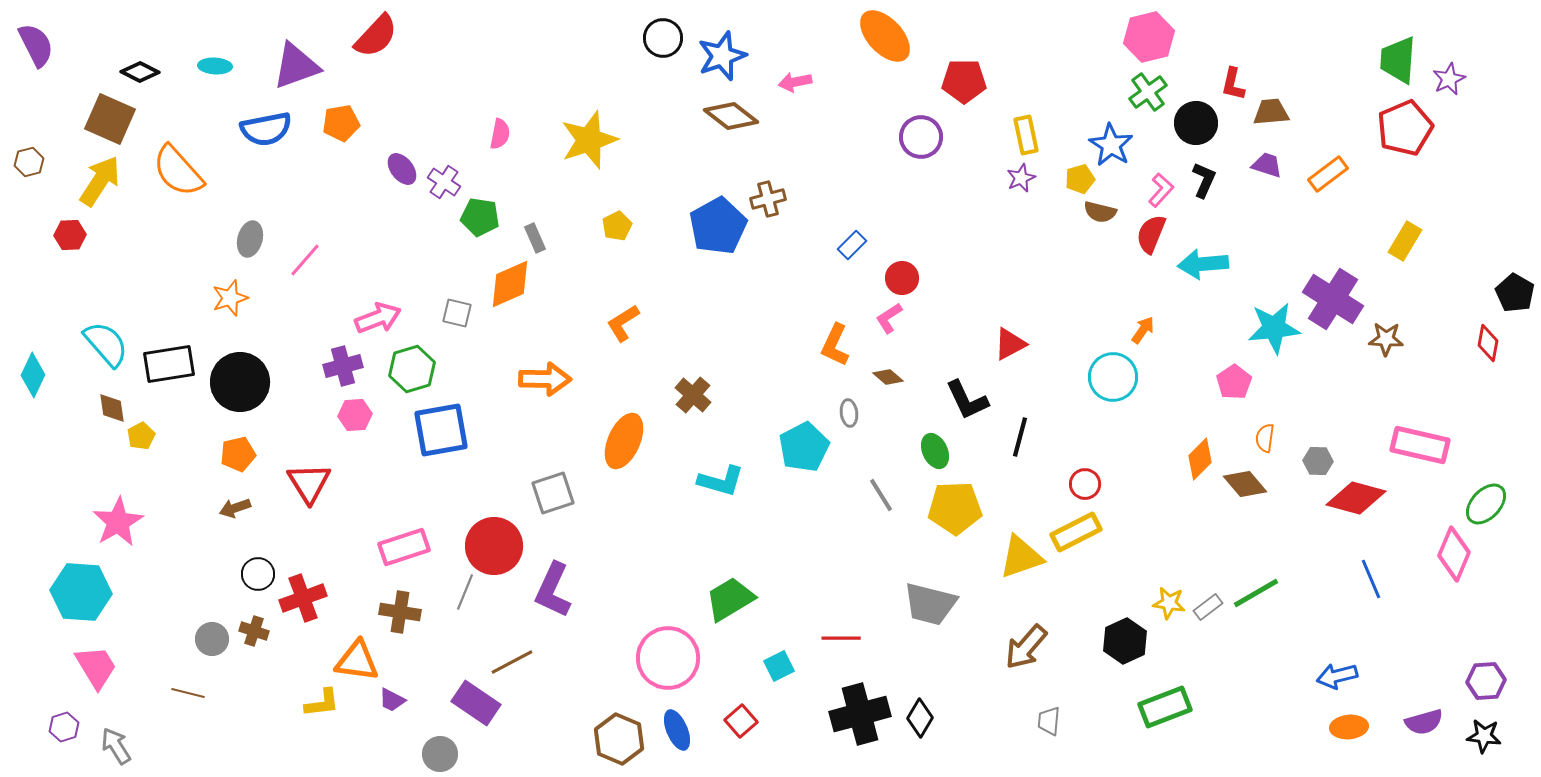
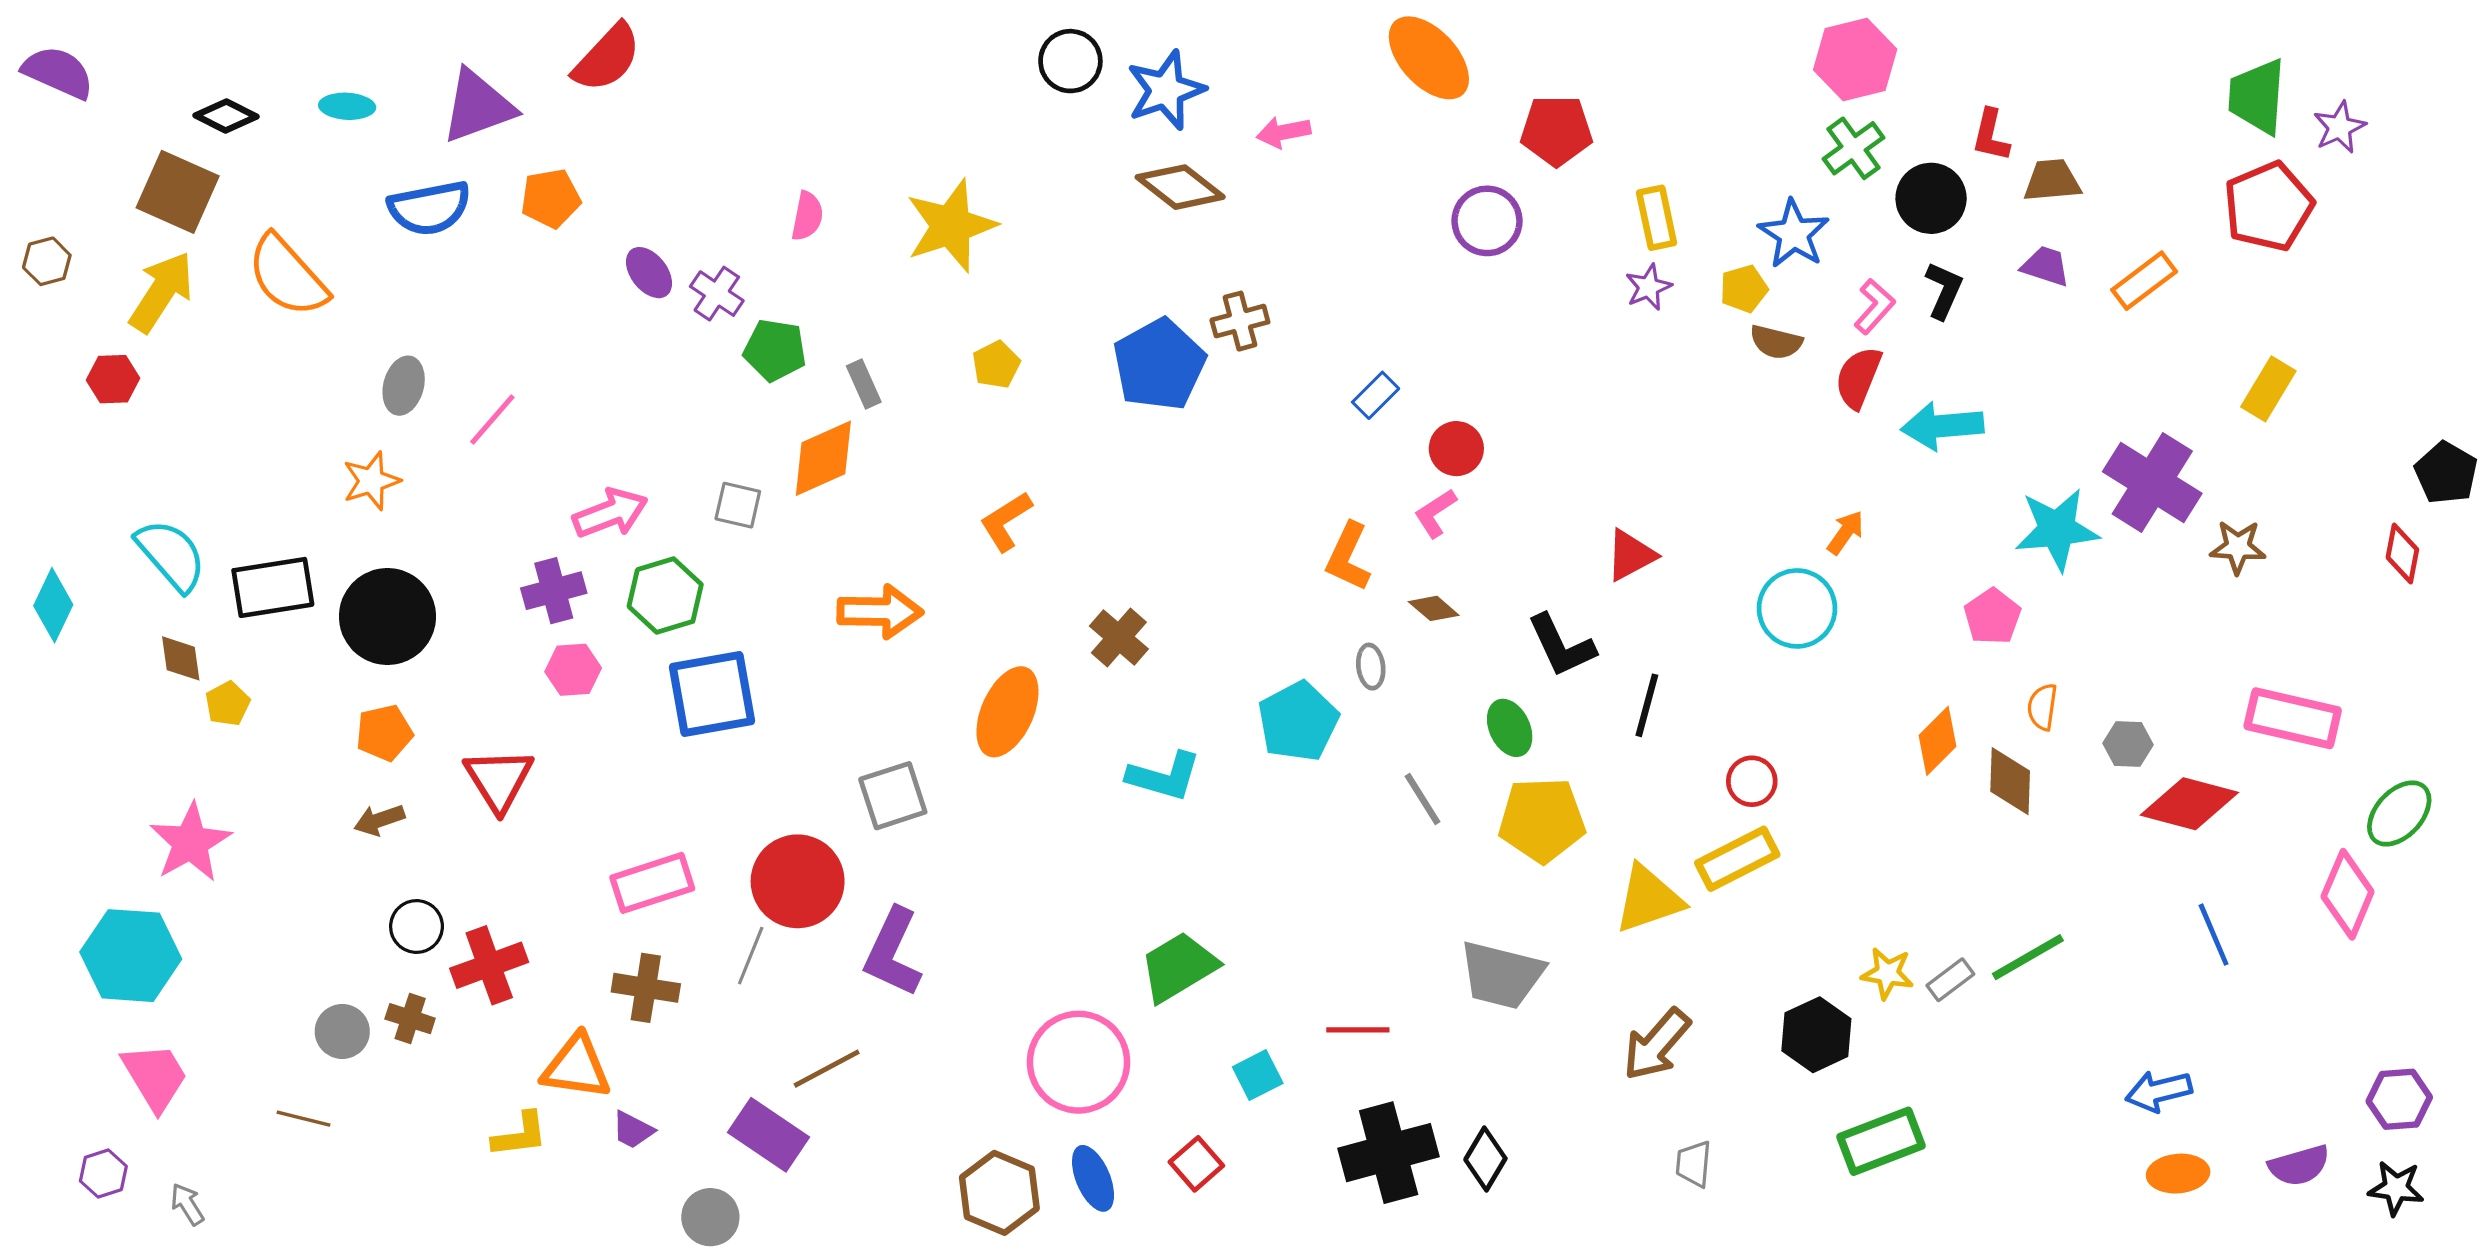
purple semicircle: (36, 45) -> (58, 72), turned -39
brown diamond: (1245, 484) -> (2010, 781), turned 42
gray arrow: (116, 746) -> (187, 1204), size x0.7

